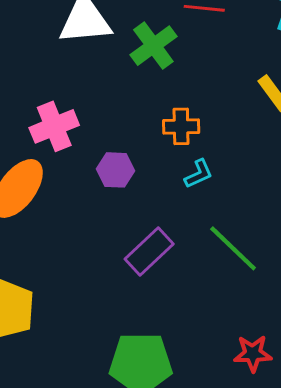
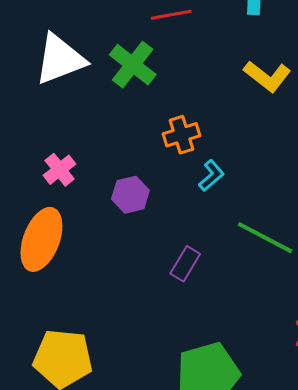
pink cross: (54, 126) -> (60, 170), size x0.7
purple rectangle: (149, 251) -> (185, 264), size x0.7

